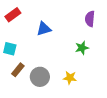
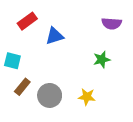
red rectangle: (13, 15) -> (27, 21), moved
purple semicircle: (90, 19) -> (112, 24), turned -91

